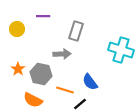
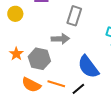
blue semicircle: (90, 82) -> (88, 67), size x1.4
orange line: (65, 90) -> (56, 84), moved

